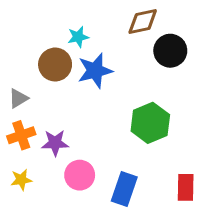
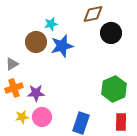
green hexagon: (150, 123) -> (114, 89), moved
pink circle: (80, 175) -> (42, 117), moved
yellow star: (21, 180) -> (22, 117), moved

